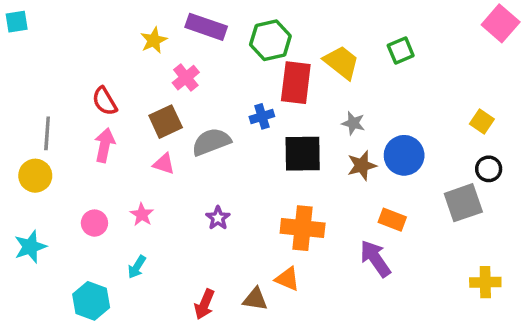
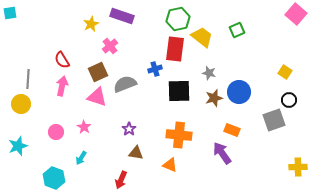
green hexagon: (270, 40) -> (178, 19), moved
pink triangle: (164, 164) -> (97, 97), size x1.5
yellow cross: (485, 282) -> (298, 167), moved
brown triangle: (255, 299) -> (136, 153), moved

